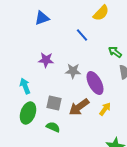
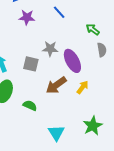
purple star: (46, 60) -> (27, 17), moved
gray square: (54, 103) -> (31, 64), moved

